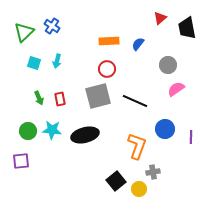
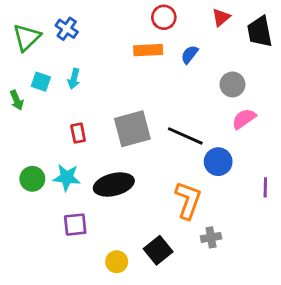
red circle: (107, 69) -> (164, 17), moved
green arrow: (39, 98) -> (17, 100), moved
blue circle: (165, 129) -> (218, 162), moved
purple square: (21, 161) -> (75, 225), moved
yellow circle: (139, 189) -> (117, 262), moved

